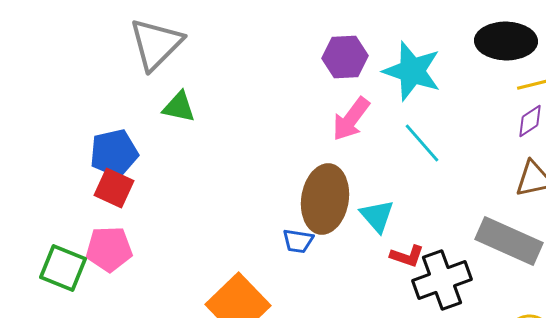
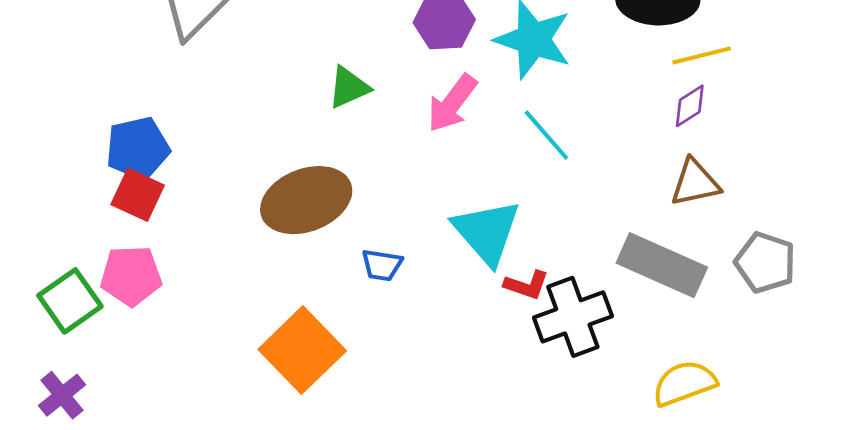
green triangle: (179, 107) -> (349, 87), moved, turned -36
brown ellipse: (325, 199) -> (306, 200), moved, turned 60
cyan triangle: (377, 216) -> (487, 232), size x1.5
green square: (63, 268) -> (70, 301), turned 33

